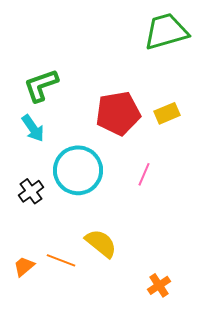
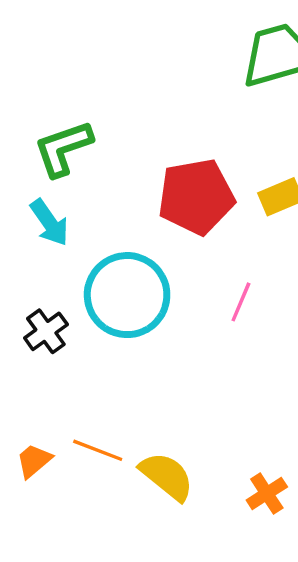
yellow semicircle: (101, 243) -> (167, 476), moved

